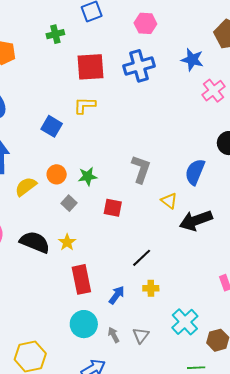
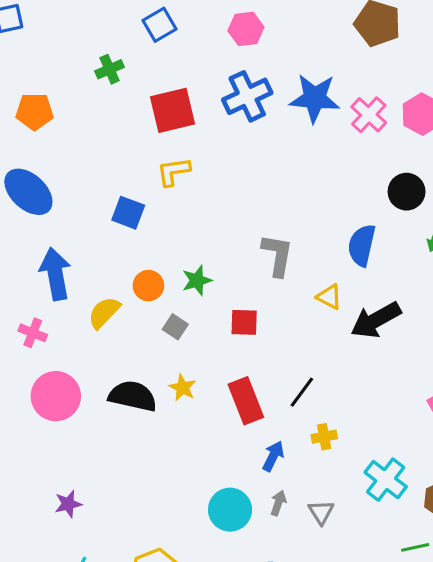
blue star: (192, 60) -> (315, 98), moved, size x1.4
red rectangle: (81, 279) -> (246, 401), moved
gray arrow: (114, 335) -> (278, 503), moved, turned 56

